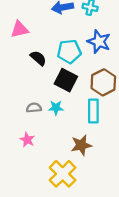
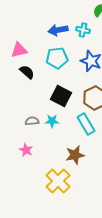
cyan pentagon: (69, 51) -> (57, 58), moved
black semicircle: (38, 58) -> (27, 72), moved
cyan rectangle: (93, 111) -> (86, 124), turned -30

